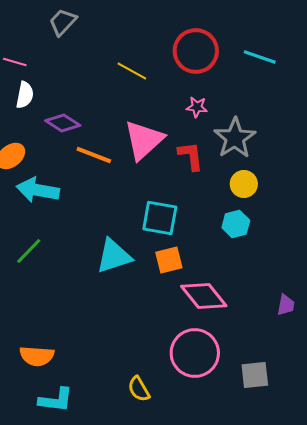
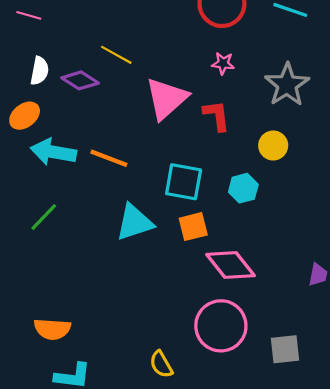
yellow line: (132, 71) -> (116, 55), moved
white semicircle: (25, 95) -> (39, 71), moved
gray star: (235, 138) -> (287, 85), moved
orange line: (94, 155) -> (109, 158), moved
cyan hexagon: (236, 224) -> (243, 188), moved

